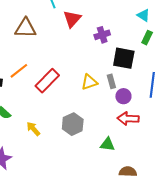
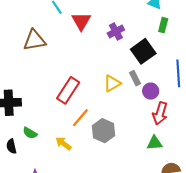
black square: (124, 58) -> (143, 51), turned -35
orange line: (19, 71) -> (80, 118), moved
red arrow: (128, 119) -> (160, 113), turned -65
green triangle: (108, 144) -> (154, 143), moved

